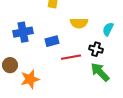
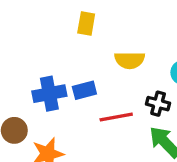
blue cross: (23, 32) -> (49, 94), moved

